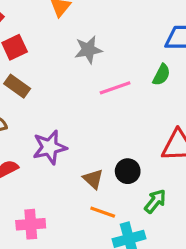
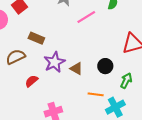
brown rectangle: (17, 86) -> (36, 38), moved
brown triangle: (93, 179) -> (76, 69), moved

